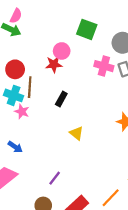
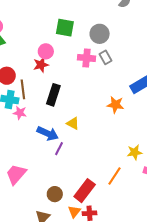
black rectangle: (61, 99) -> (53, 95), size x1.5
blue arrow: (15, 147) -> (48, 133), moved, size x1.5
purple line: (55, 178) -> (59, 149), moved

